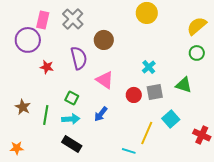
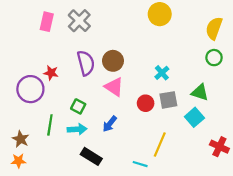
yellow semicircle: (197, 26) -> (214, 28), turned -30
purple circle: (28, 40) -> (30, 89), moved
brown circle: (104, 40) -> (113, 61), moved
brown star: (23, 107) -> (21, 139), moved
cyan square: (171, 119) -> (194, 117), moved
black rectangle: (72, 144) -> (91, 156), moved

